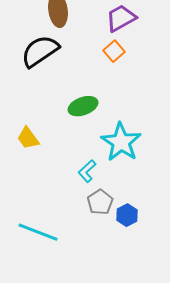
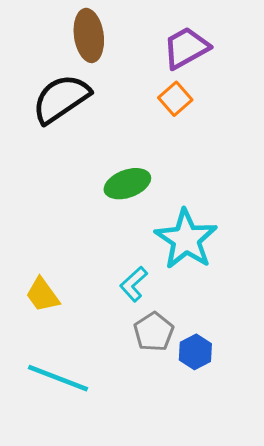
yellow trapezoid: (28, 138) -> (43, 295), moved

